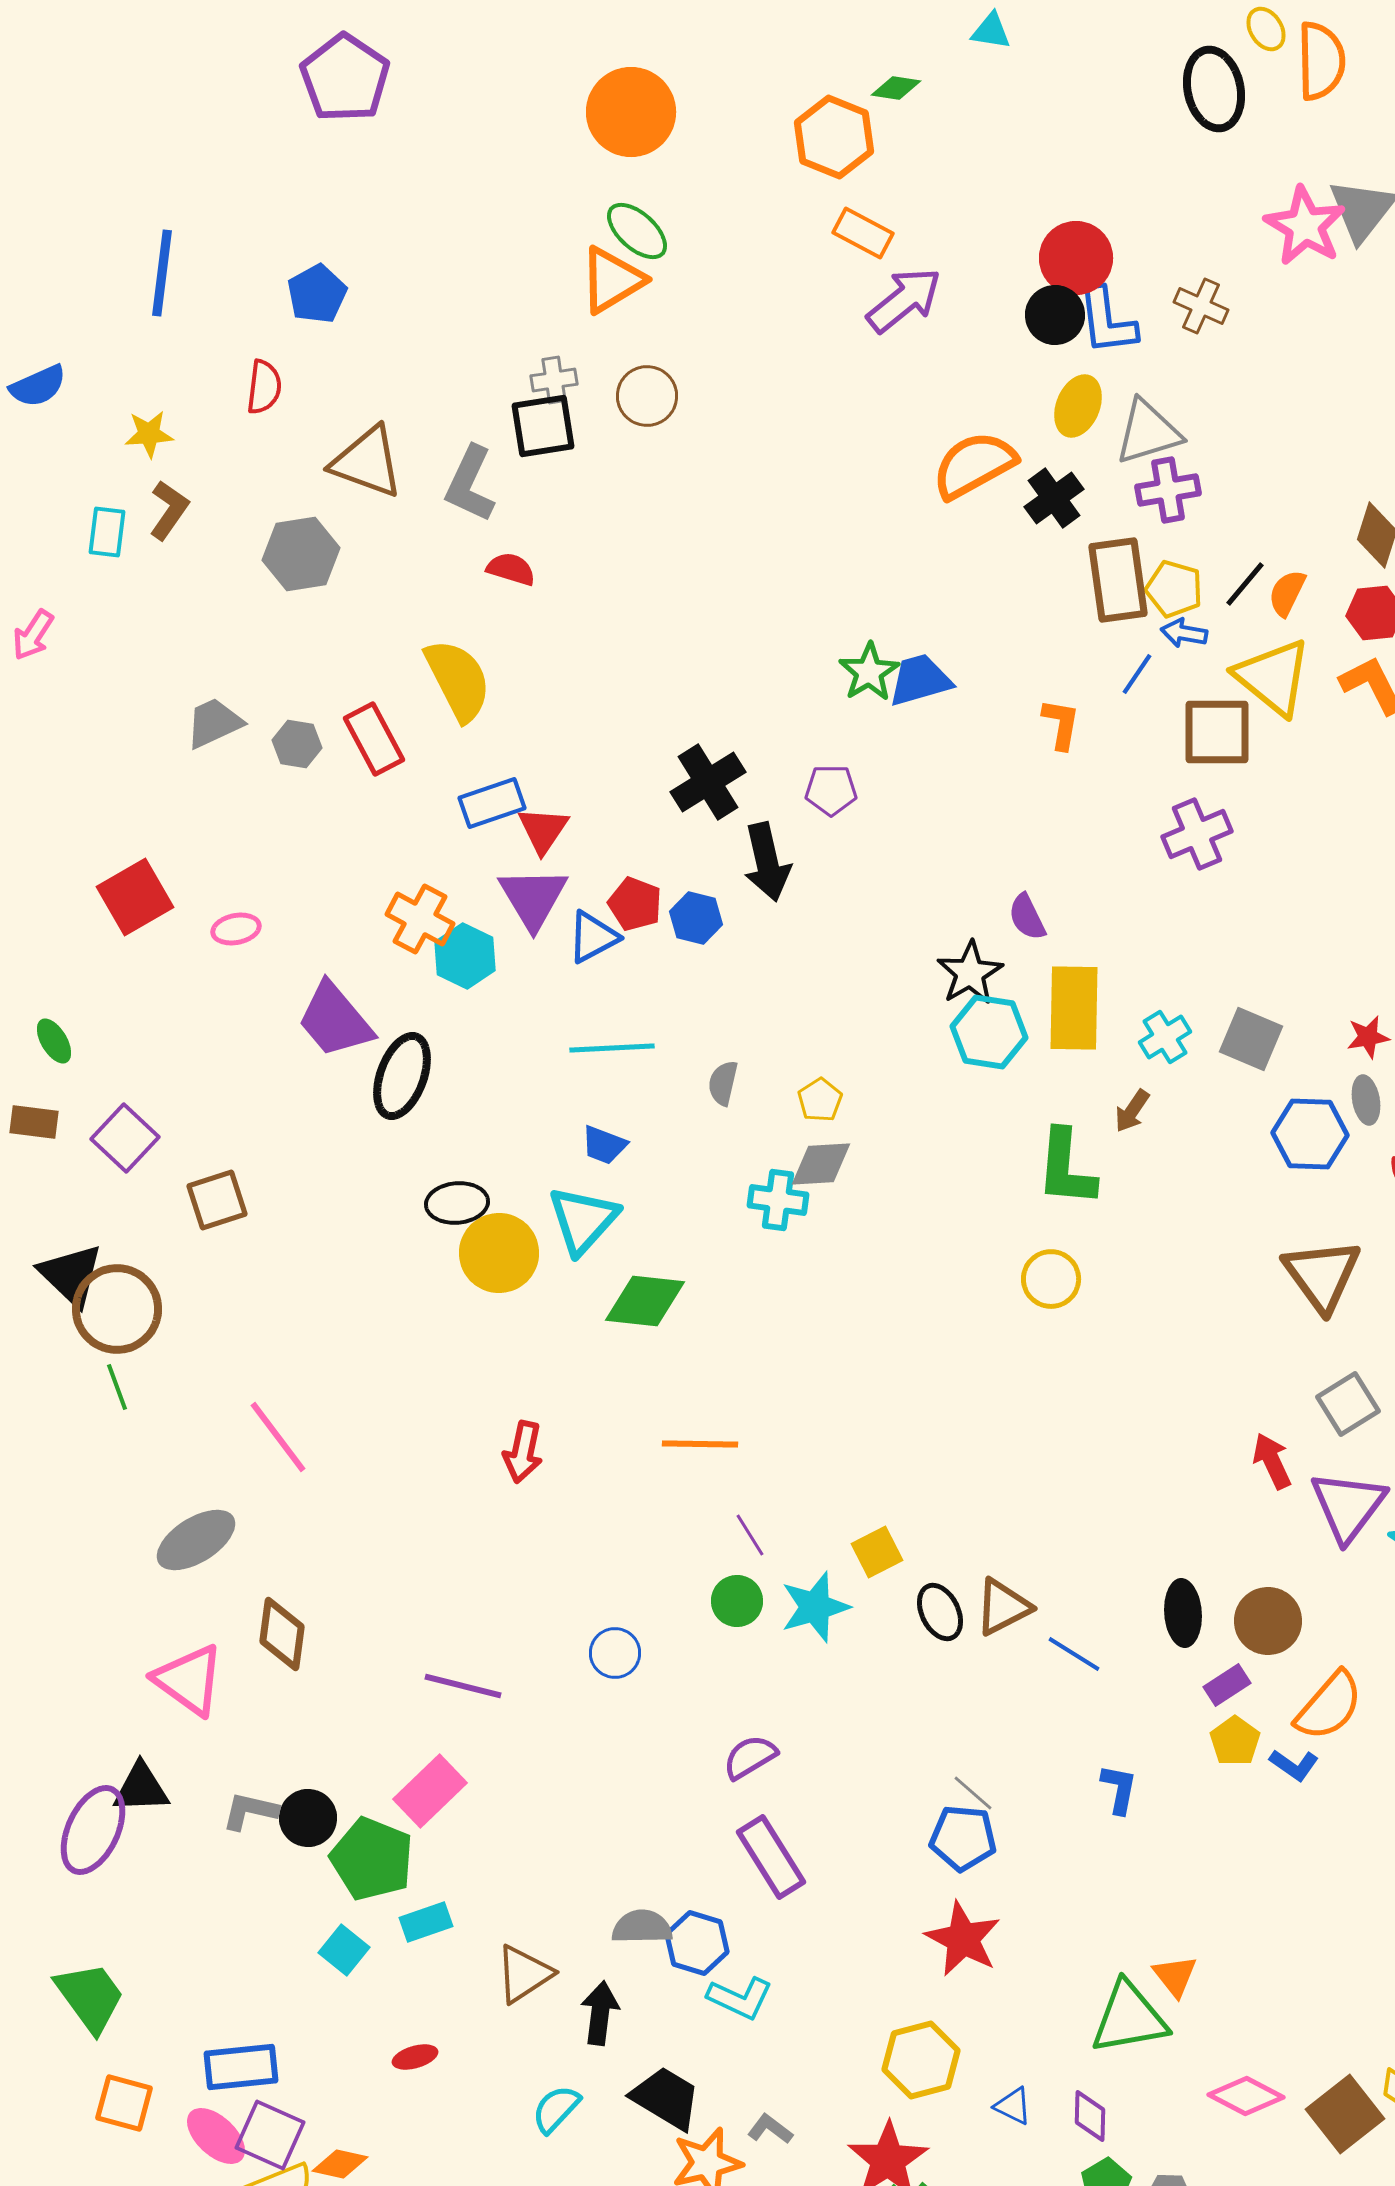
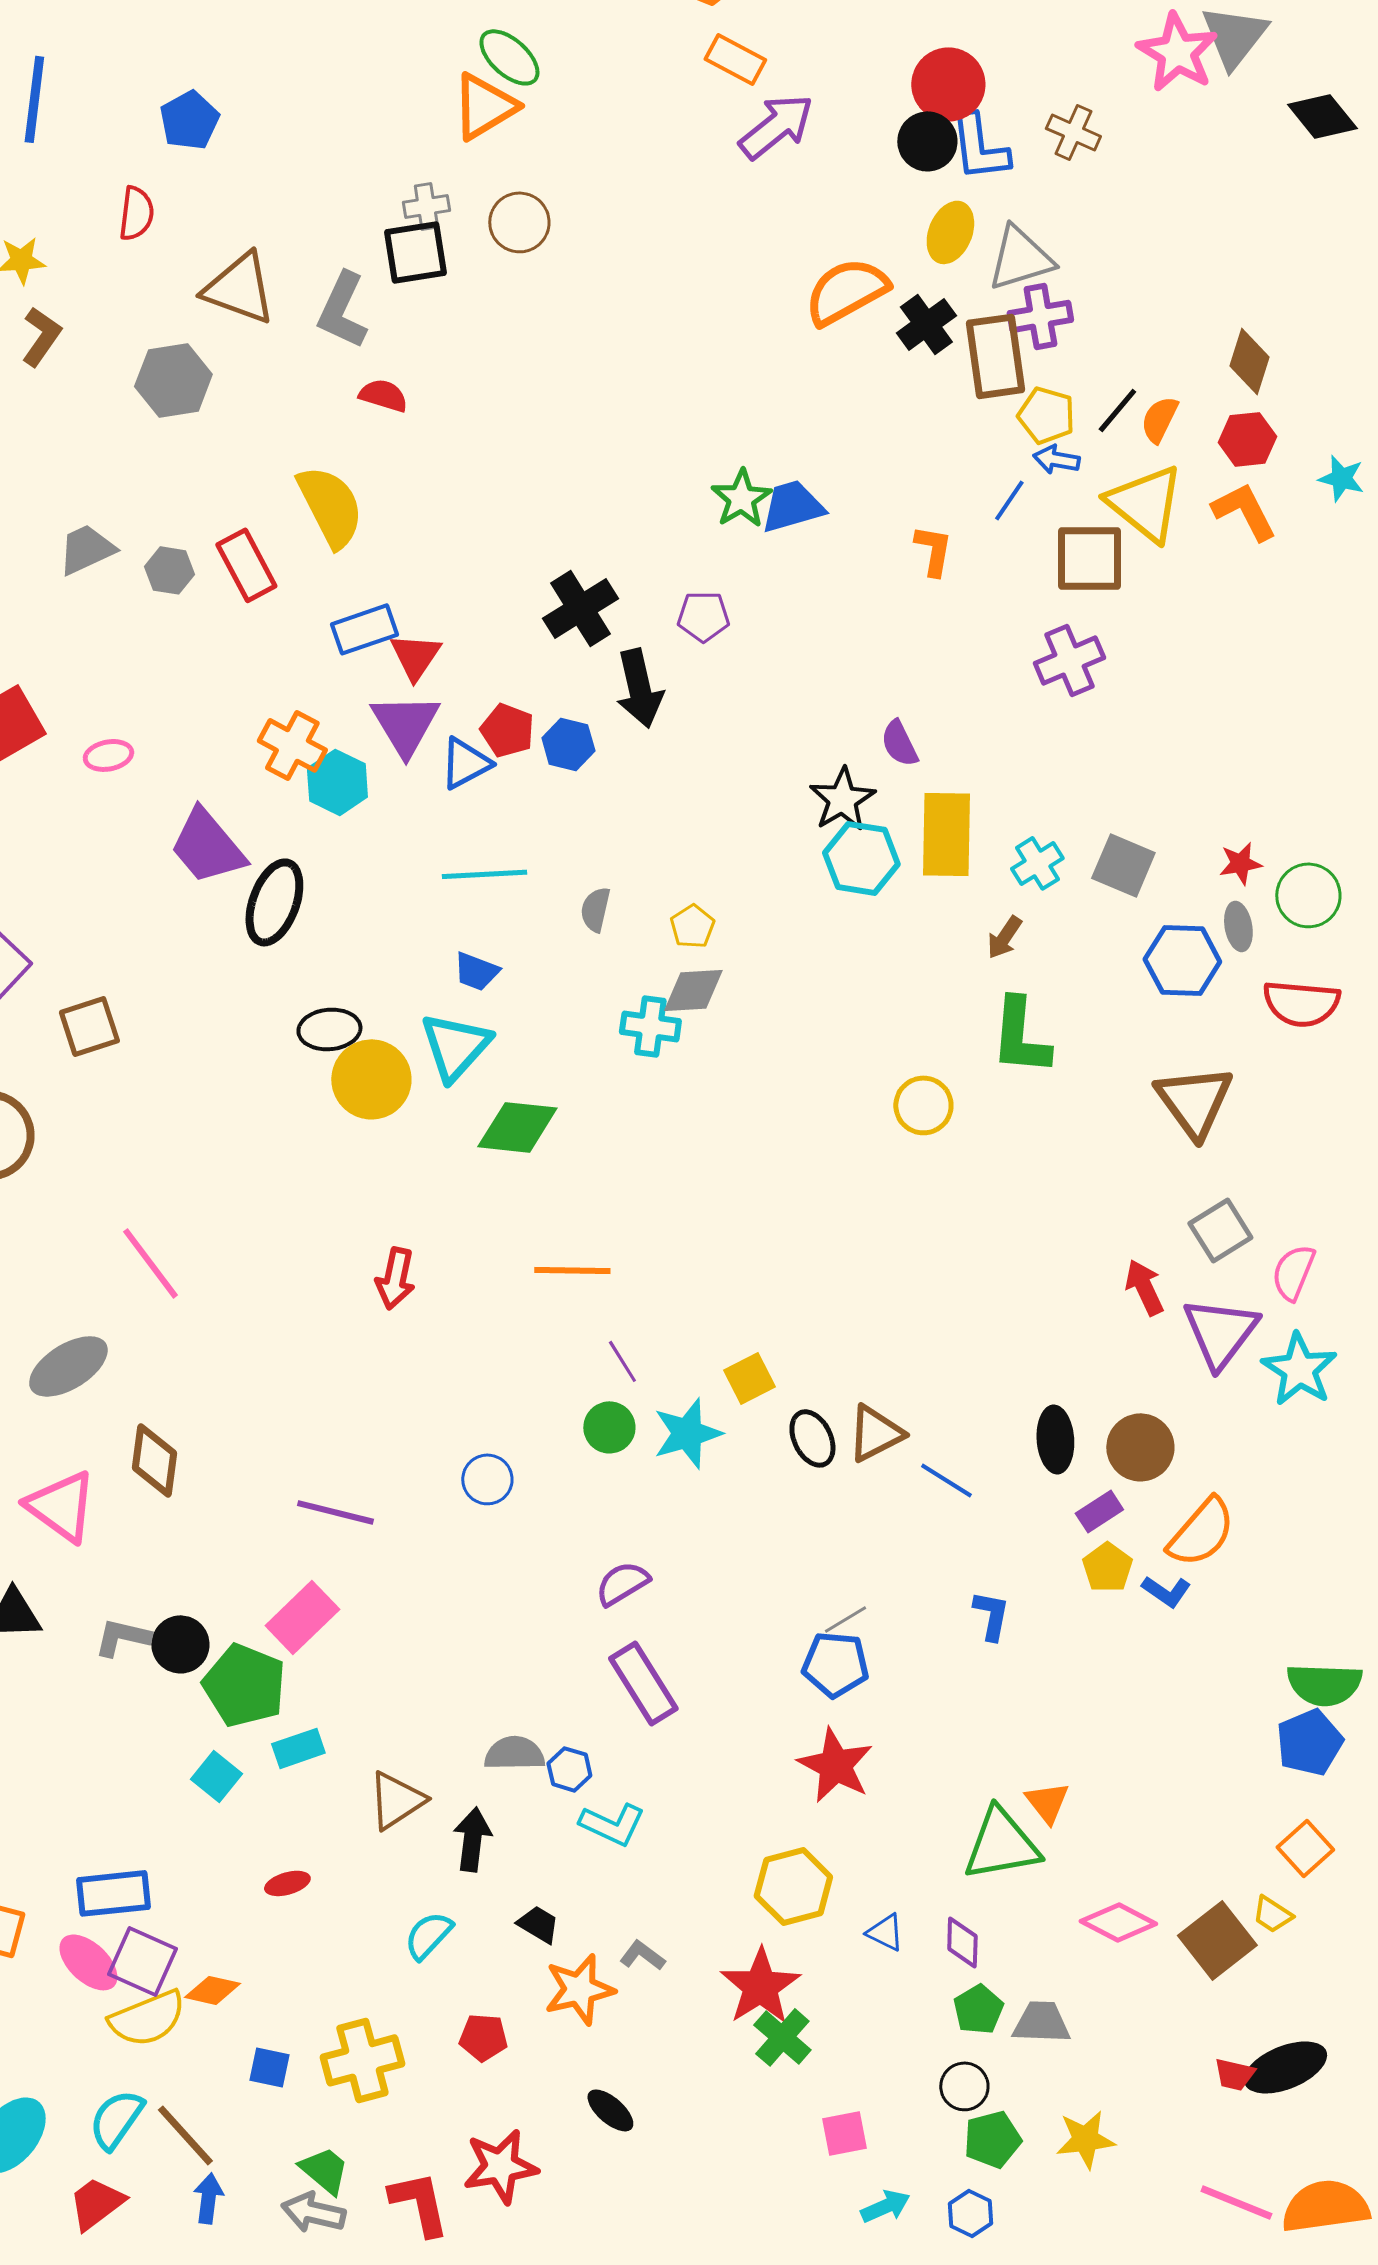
brown rectangle: (1118, 580) -> (995, 356), moved
green L-shape: (1066, 1168) -> (1020, 1036), moved
gray line: (973, 1793) -> (845, 1619), turned -72
blue hexagon: (697, 1943) -> (569, 1769), size x0.7
black trapezoid: (666, 2098) -> (538, 1924), size x0.6

